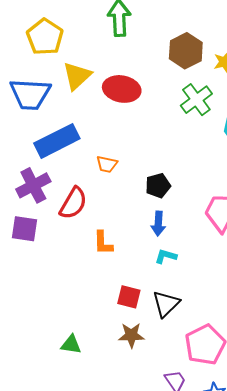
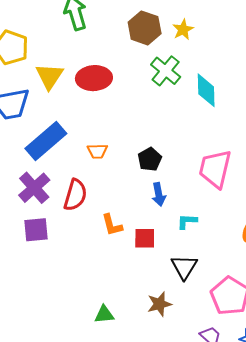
cyan L-shape: (166, 256) -> (187, 221), moved
red square: (129, 297) -> (145, 238), moved
green triangle: (71, 344) -> (104, 314), moved

